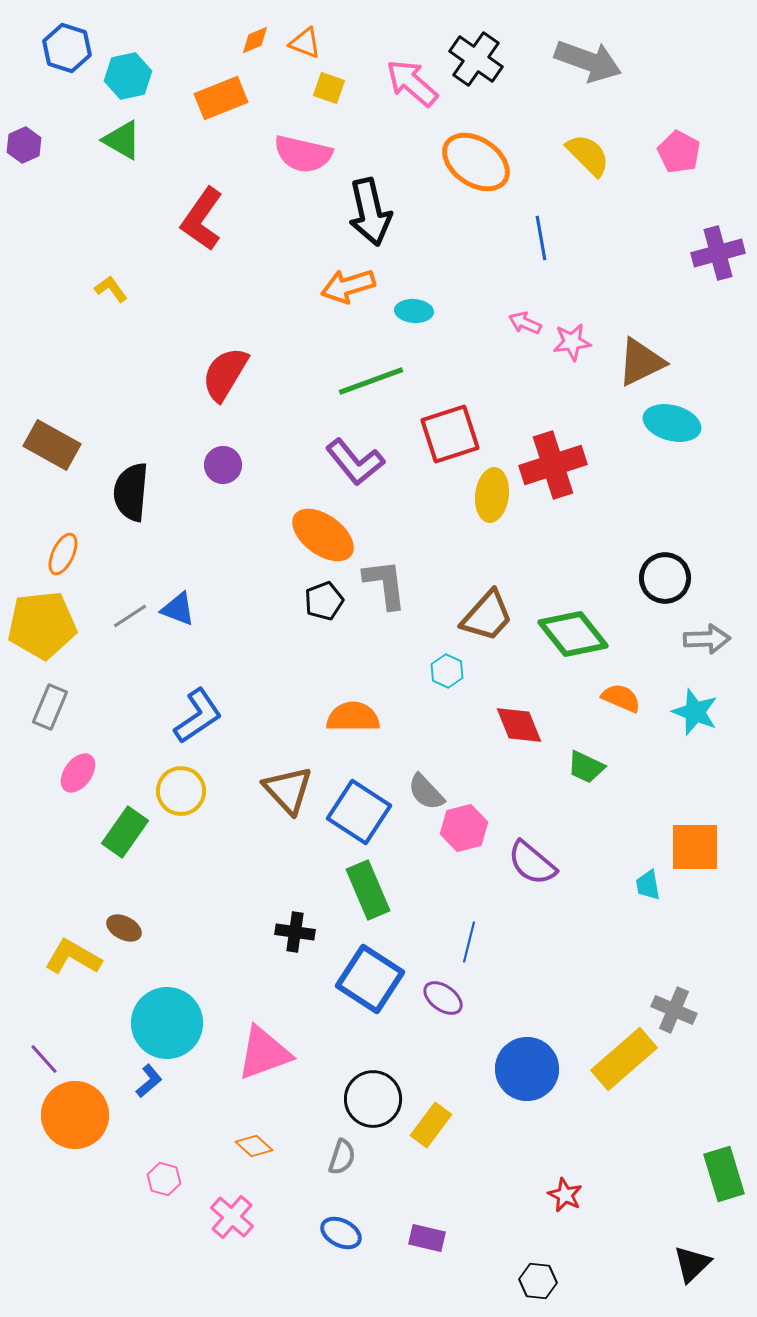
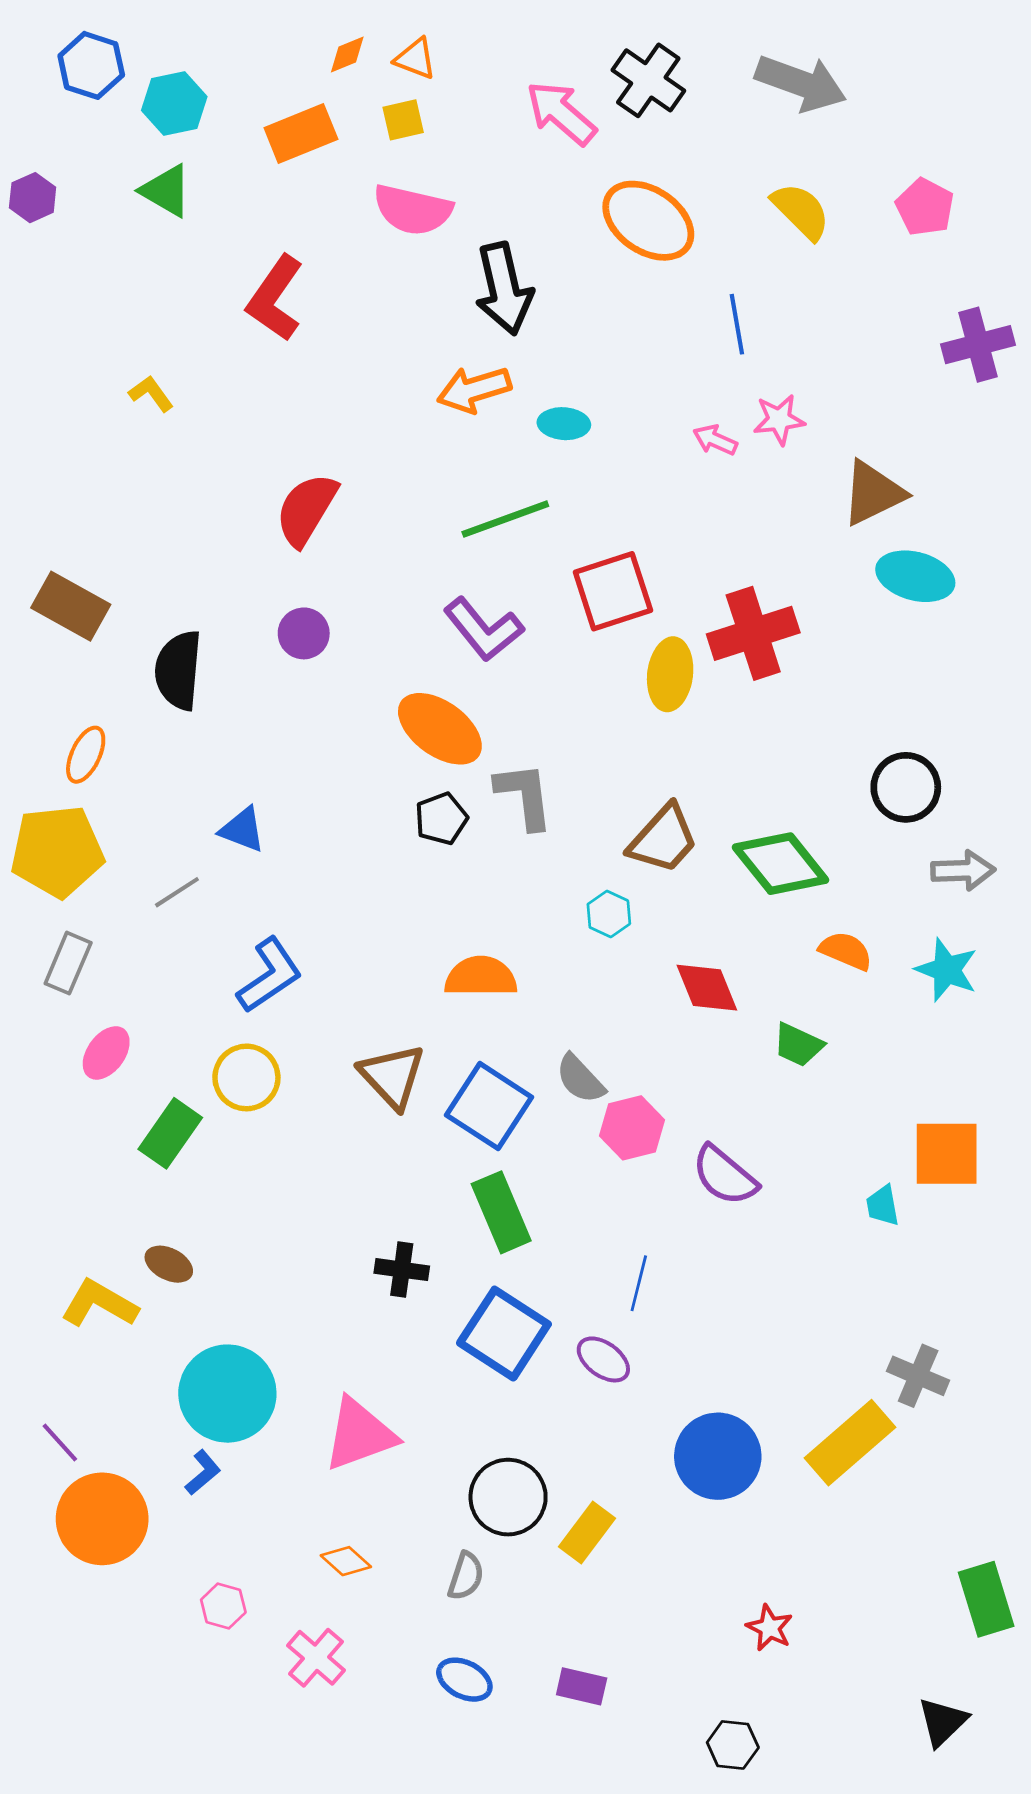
yellow square: (329, 88) -> (403, 120), moved, turned -32
pink star: (572, 342) -> (779, 420), moved
gray line: (130, 616) -> (177, 892), moved

